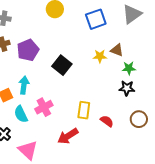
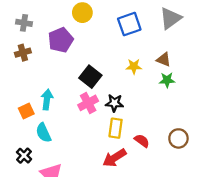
purple pentagon: (28, 50) -> (61, 40), moved
brown triangle: (117, 50) -> (164, 59), moved
black star: (127, 88) -> (114, 103), moved
pink cross: (44, 107) -> (88, 103), moved
red arrow: (68, 136) -> (114, 158), moved

